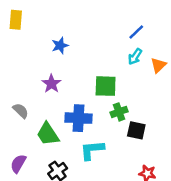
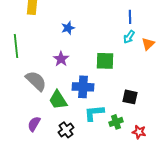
blue line: (136, 32) -> (130, 17), turned -48
gray semicircle: (21, 111) -> (36, 81), size x1.6
green cross: (119, 112) -> (116, 122), moved

